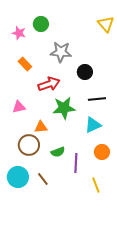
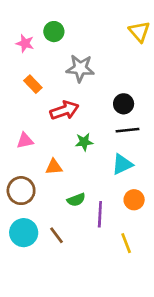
black circle: (85, 72) -> (124, 104), moved
green star: (64, 108) -> (84, 142), size x0.6
brown circle: (29, 145) -> (21, 191), moved

